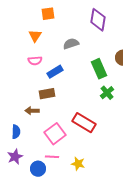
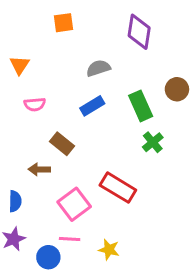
orange triangle: (35, 36) -> (20, 65), moved
pink semicircle: (35, 61) -> (35, 104), moved
blue rectangle: (55, 72) -> (92, 106), moved
brown rectangle: (47, 94) -> (62, 144), turned 49

